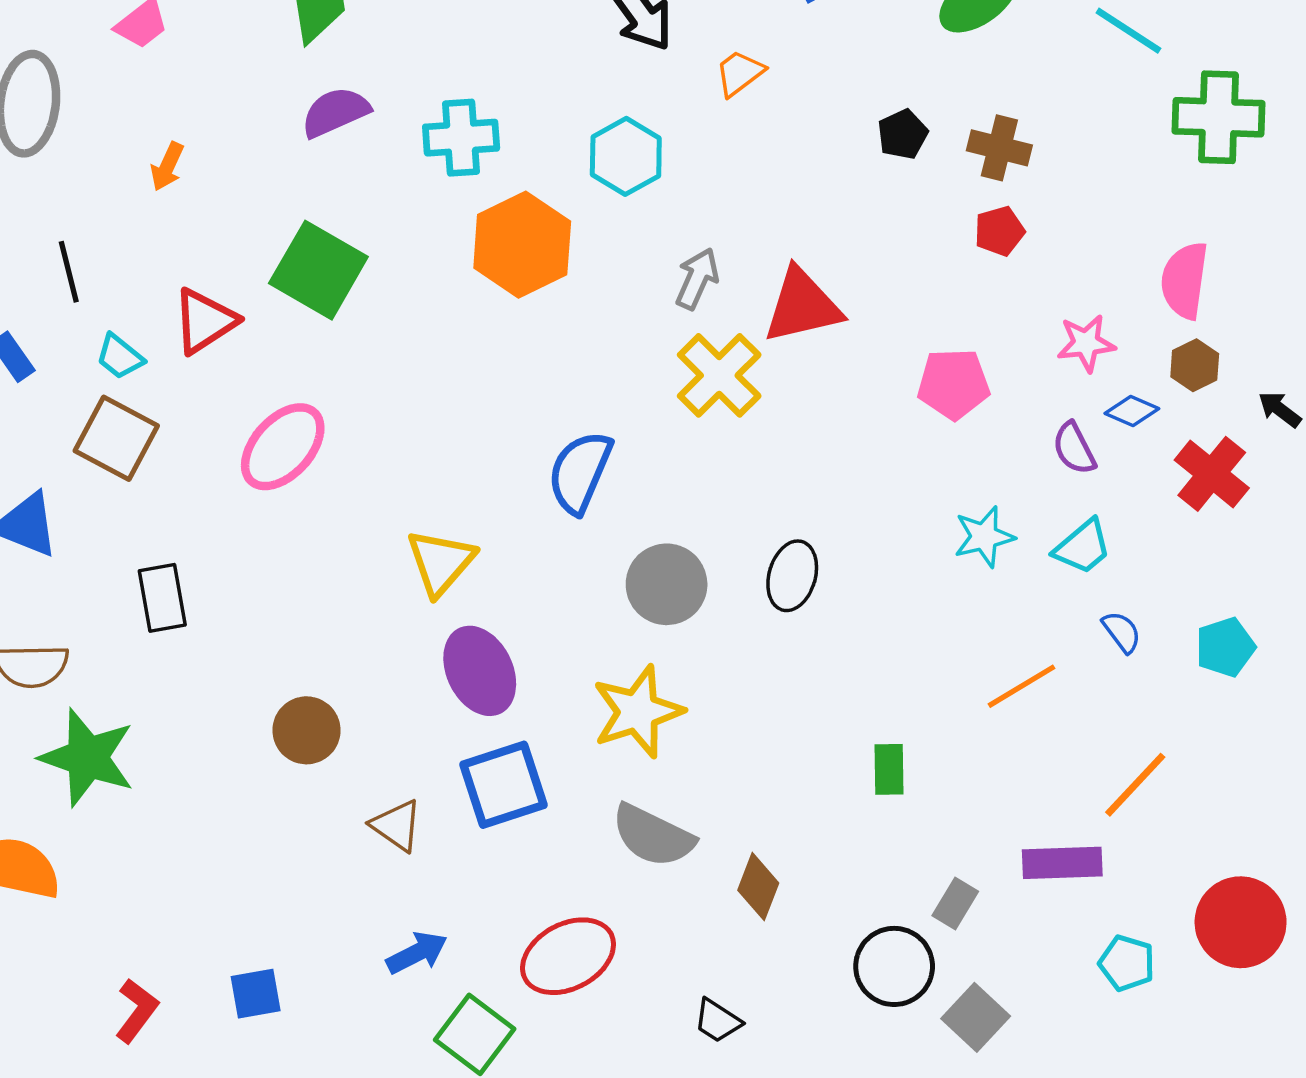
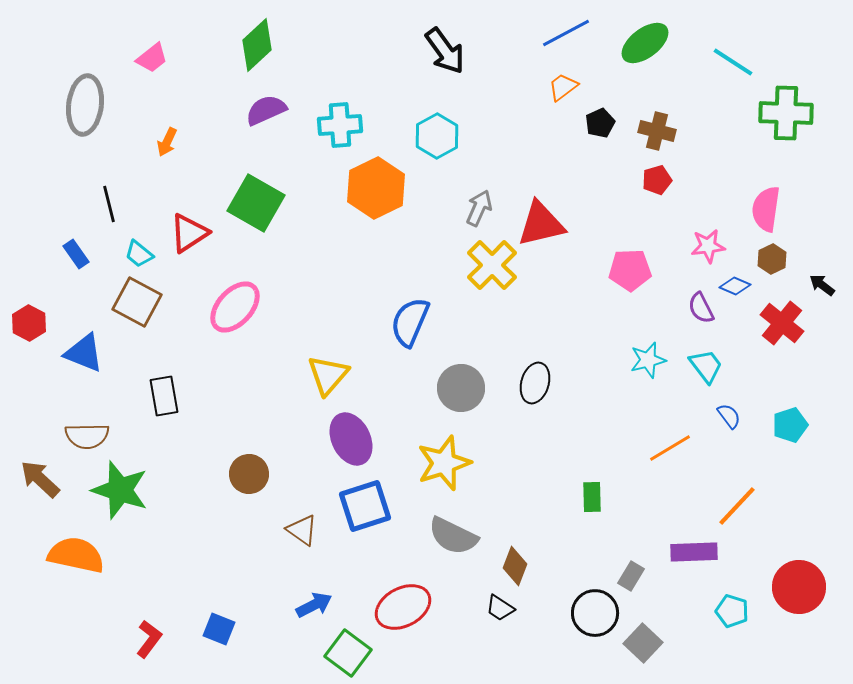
orange trapezoid: (740, 73) -> (563, 87), moved
cyan trapezoid: (1083, 547) -> (706, 366), turned -87
blue square: (256, 994) -> (219, 629), turned 32
black trapezoid: (717, 1021) -> (500, 608), moved

